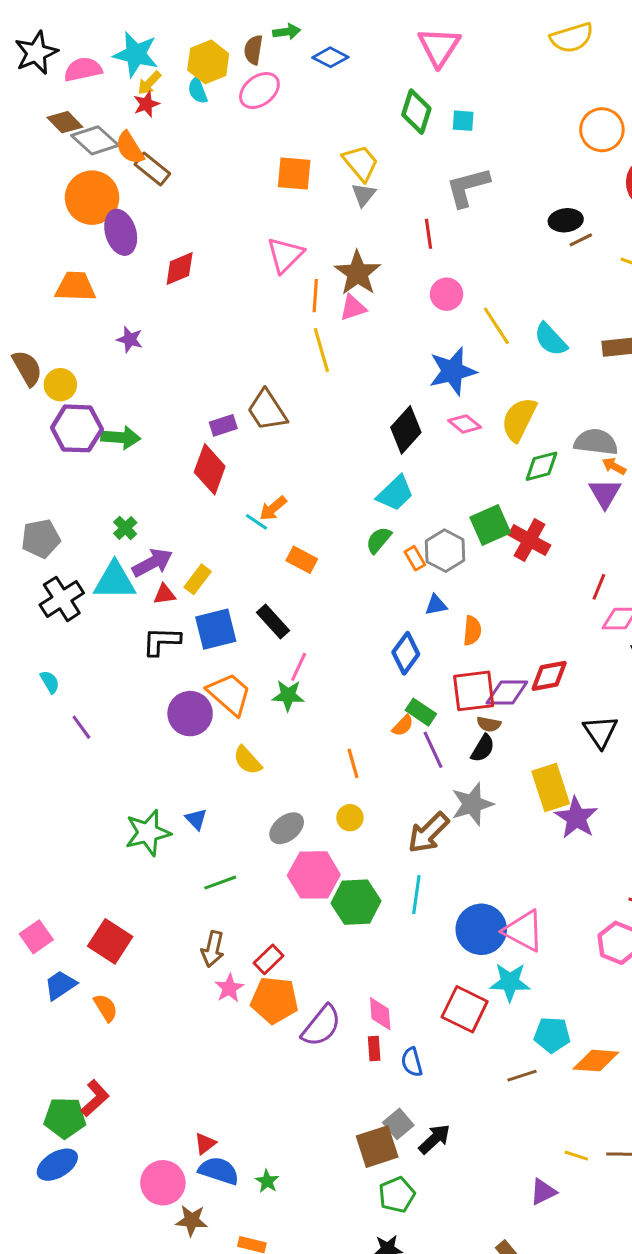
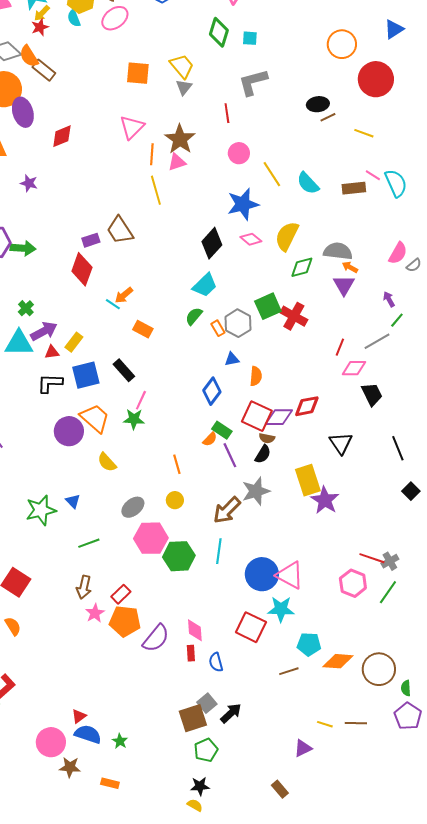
red square: (474, 691) -> (257, 416), turned 32

